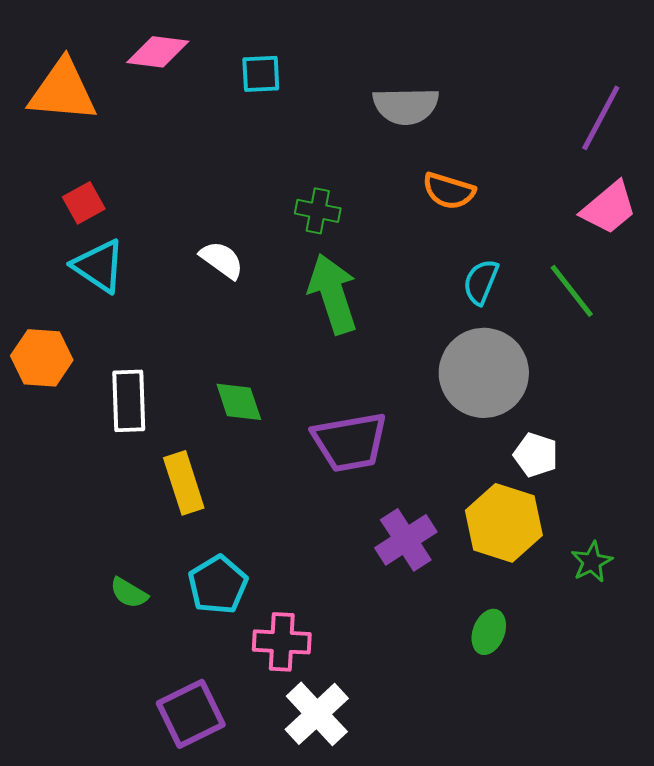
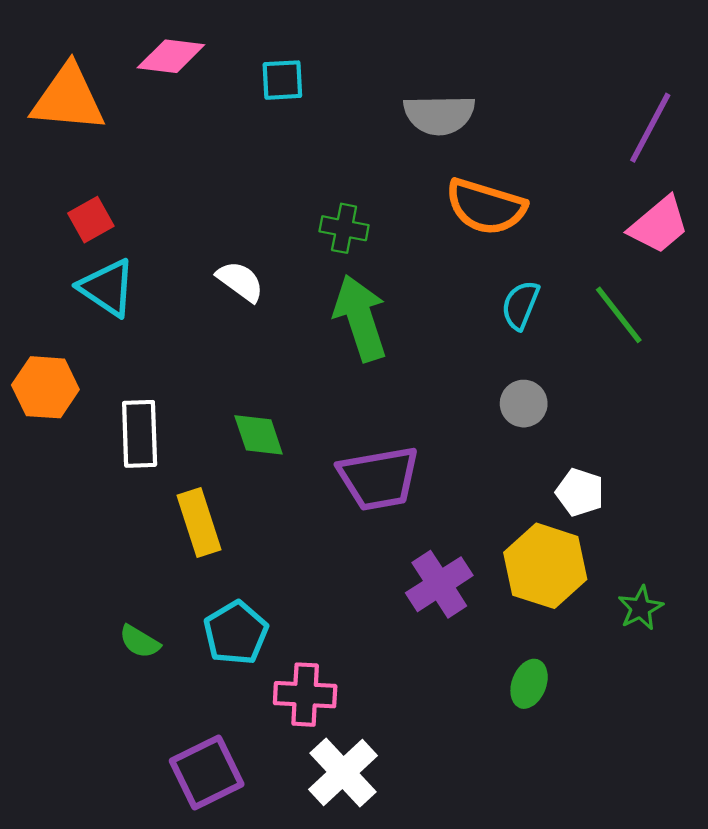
orange semicircle: (449, 191) -> (486, 207), size x1.4
gray circle: (484, 373) -> (524, 404), size x0.5

